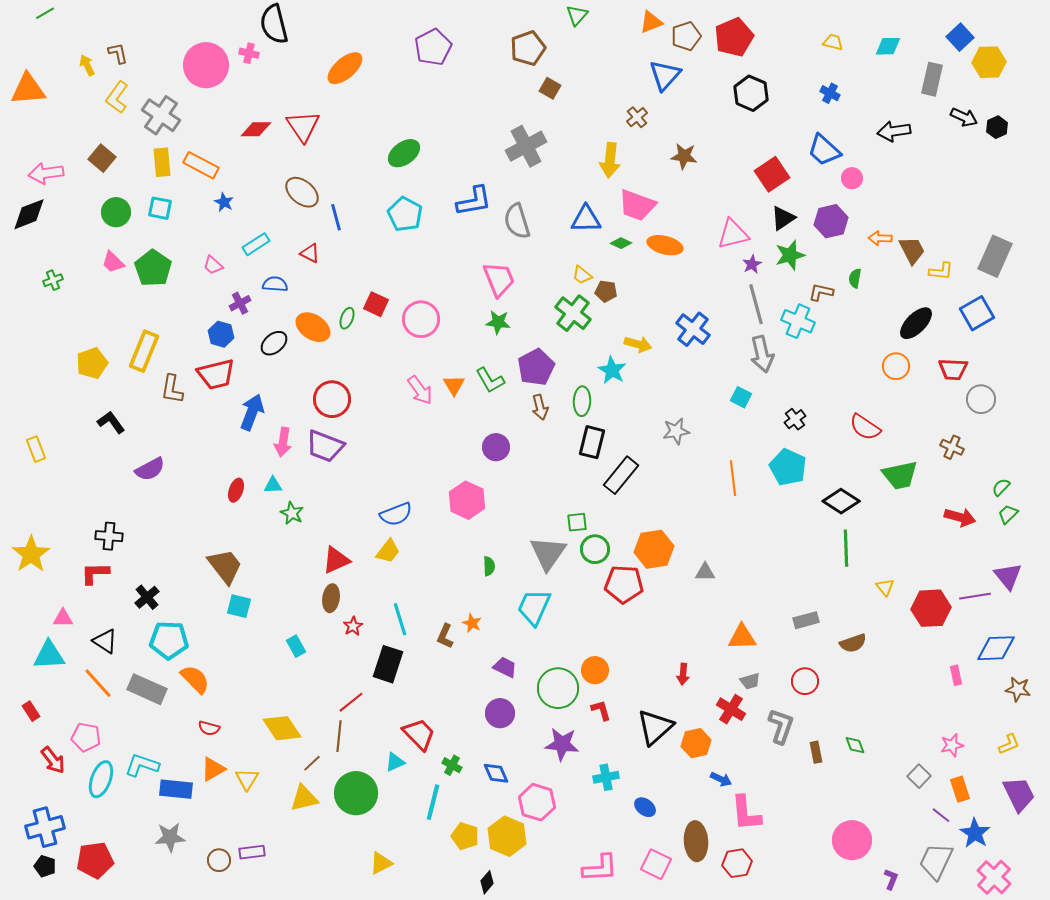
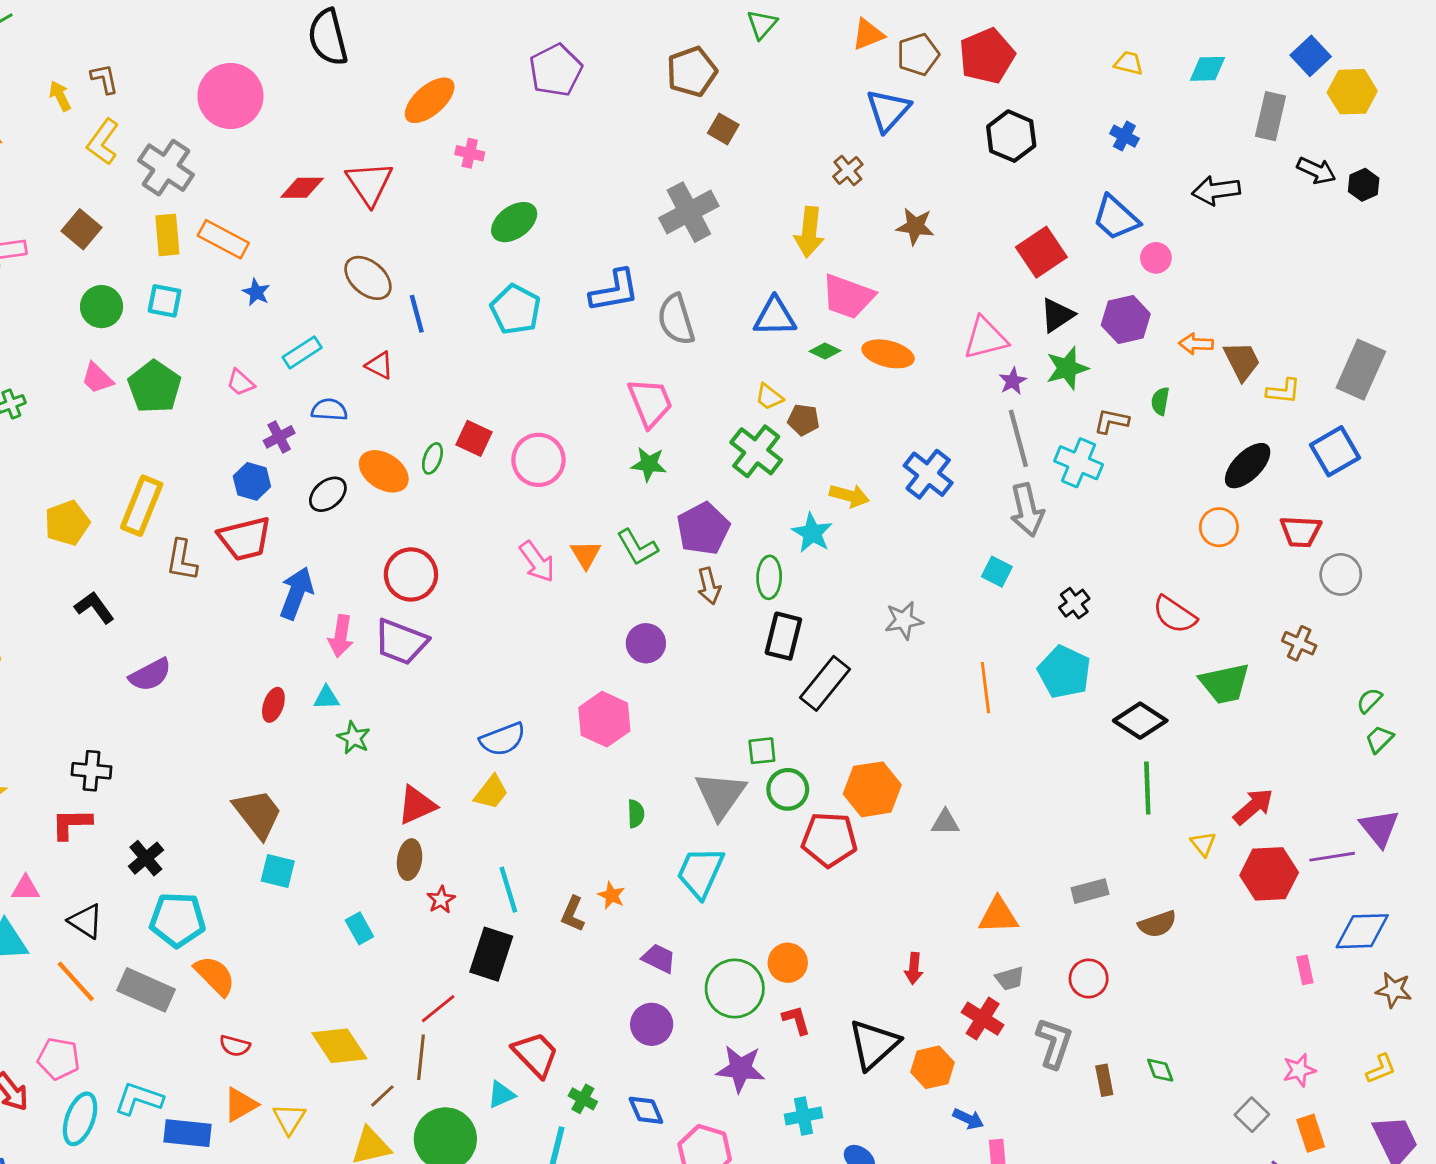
pink cross: (249, 53) -> (470, 153), moved
red arrow: (960, 517) -> (1253, 807), moved, turned -56

